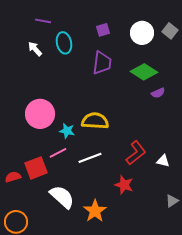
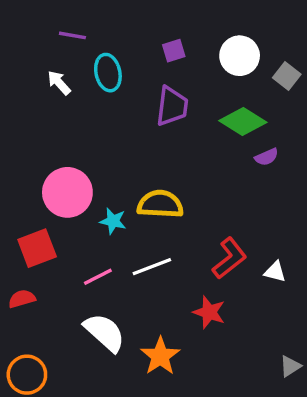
gray square: (170, 31) -> (287, 76), moved
pink line: (58, 153) -> (98, 277), moved
red square: (36, 168) -> (37, 248), moved
gray triangle: (172, 201) -> (290, 366), moved

